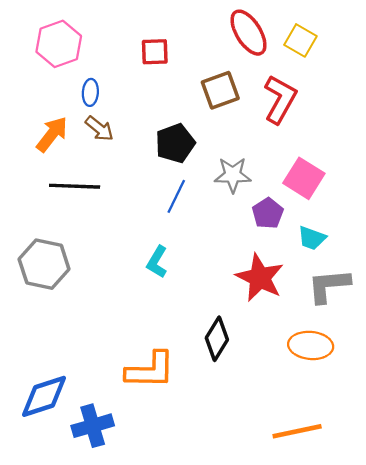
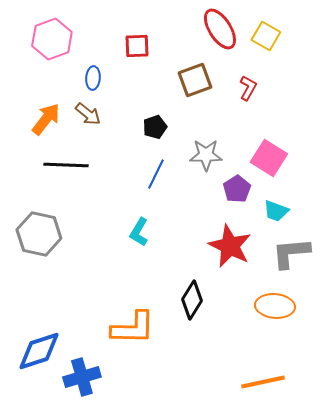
blue ellipse: (90, 92) -> (93, 78), moved
red L-shape: (280, 99) -> (248, 88), size x0.6
black pentagon: (175, 143) -> (155, 127), size x0.7

